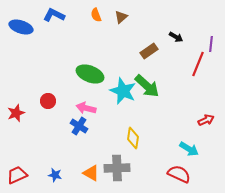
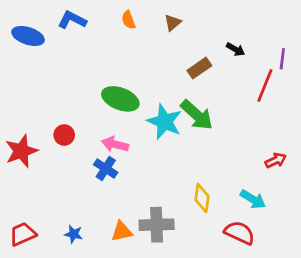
brown triangle: (121, 17) -> (173, 23), moved
red star: (16, 113) -> (21, 151), size x1.4
yellow diamond: (133, 138) -> (202, 198), moved
orange triangle: (91, 173) -> (122, 231), turned -42

